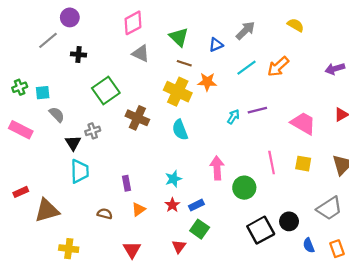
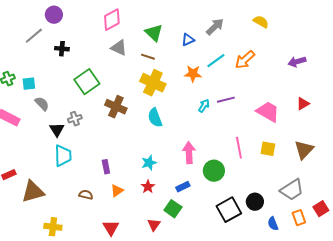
brown line: (184, 63) -> (148, 57), moved
orange star: (207, 82) -> (193, 74), moved
blue rectangle: (196, 205) -> (183, 187), moved
orange rectangle: (337, 249) -> (299, 218), moved

